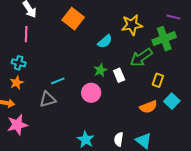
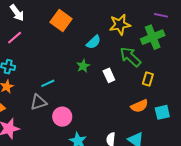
pink line: (26, 34) -> (15, 38), turned 49
green arrow: (141, 57) -> (130, 57), turned 80
green star: (100, 70) -> (83, 66), moved
pink circle: (91, 93) -> (62, 117), moved
cyan square: (172, 101) -> (162, 112), moved, turned 35

